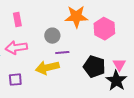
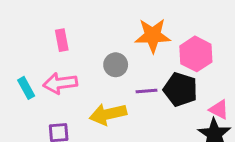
purple line: (62, 53) -> (147, 91), moved
pink triangle: (119, 65) -> (219, 109), turned -32
black pentagon: (94, 67) -> (180, 89), moved

